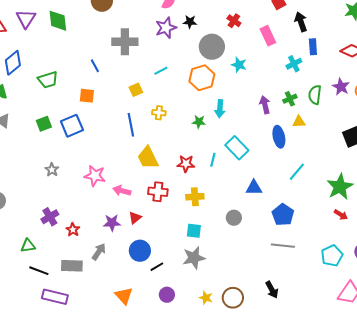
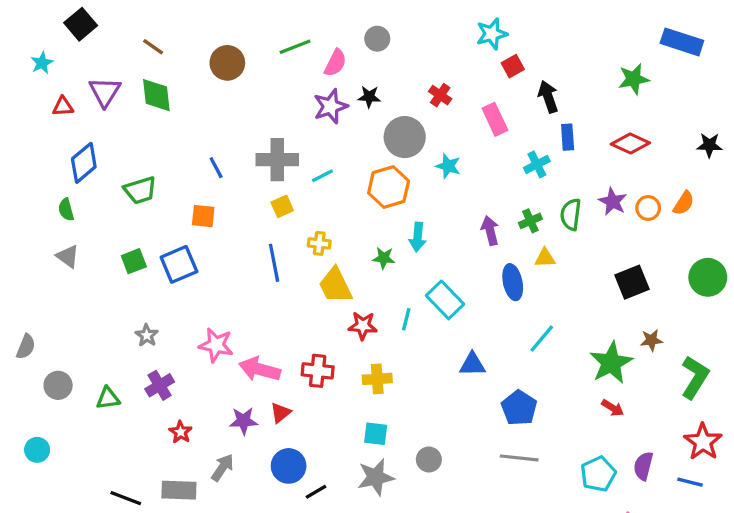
gray cross: (125, 42) -> (277, 160), moved
yellow trapezoid: (148, 158) -> (335, 285), moved
pink arrow: (122, 191) -> (260, 369), size x1.4
purple cross: (50, 217) -> (160, 385), moved
gray circle: (234, 218) -> (429, 460), moved
green triangle: (28, 246) -> (108, 398), moved

